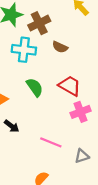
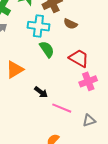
green semicircle: (35, 87) -> (47, 49), moved
black arrow: (12, 126) -> (41, 92), moved

